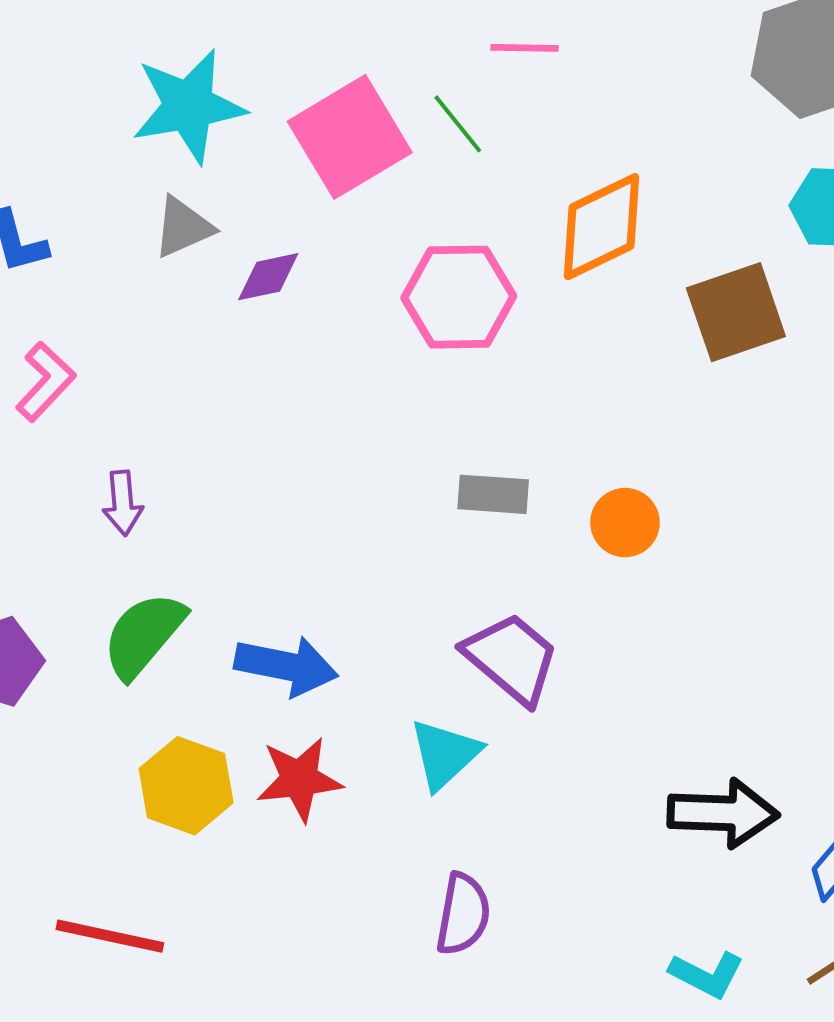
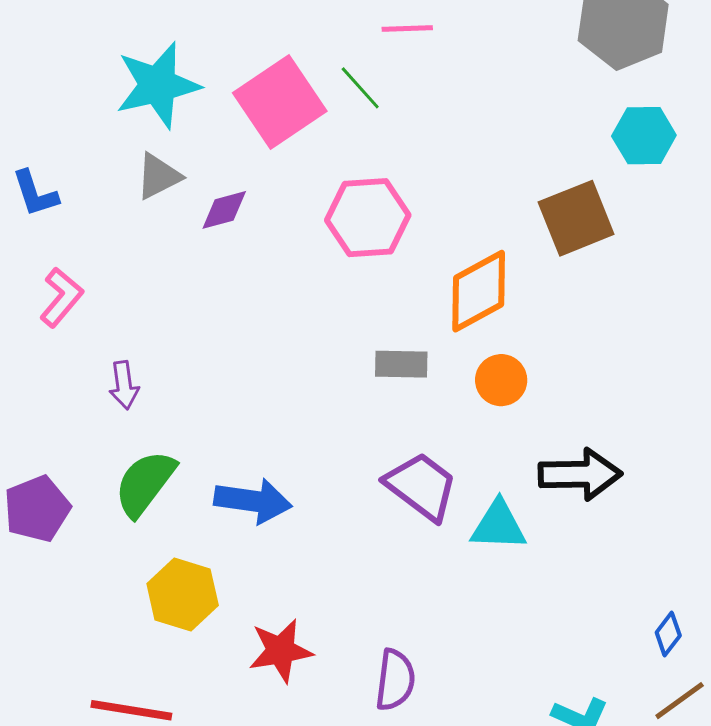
orange diamond: (602, 227) -> (479, 291), moved
cyan triangle: (445, 754) -> (498, 525), moved, turned 48
red star: (299, 779) -> (281, 651), moved
black arrow: (723, 813) -> (580, 474), moved

